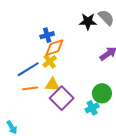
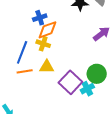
yellow cross: (50, 61) -> (43, 44), turned -32
blue line: (28, 69) -> (22, 52), turned -35
purple square: (62, 98) -> (70, 82), moved

